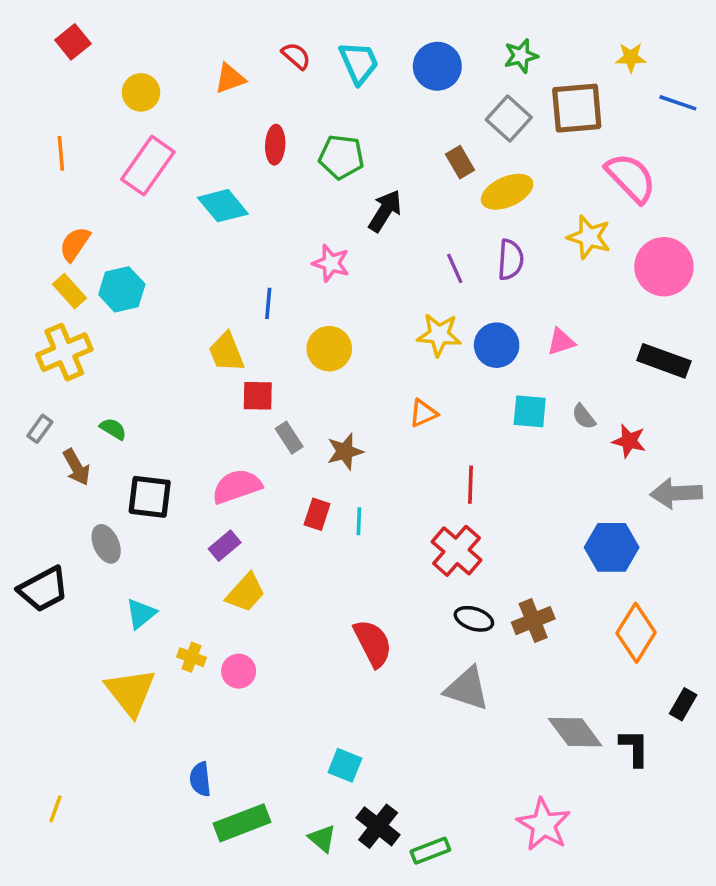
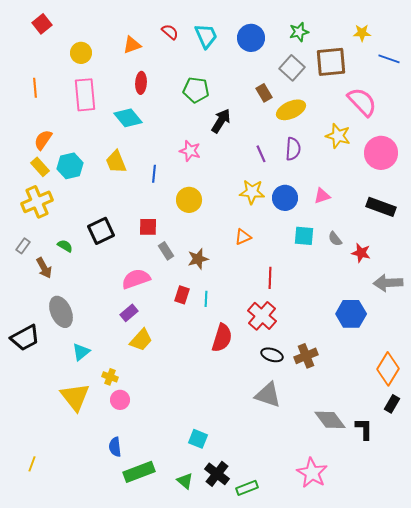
red ellipse: (275, 145) -> (141, 83), moved
pink rectangle: (148, 166) -> (85, 95), turned -40
yellow trapezoid: (226, 352) -> (116, 162), moved
black square: (150, 497) -> (101, 231), moved, turned -32
gray ellipse: (106, 544) -> (61, 312), size x1.4
orange diamond: (636, 633) -> (388, 369), moved
red semicircle: (373, 643) -> (222, 338), moved, turned 44
pink circle: (239, 671) -> (120, 400), moved

